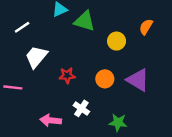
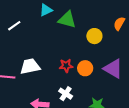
white trapezoid: (36, 57) -> (30, 66), moved, turned 40
red star: (67, 75) -> (66, 66), moved

